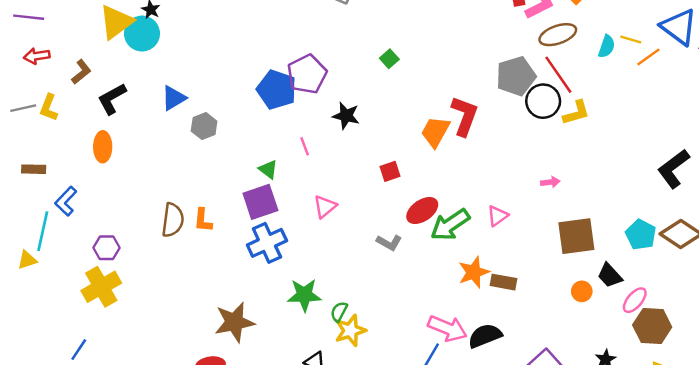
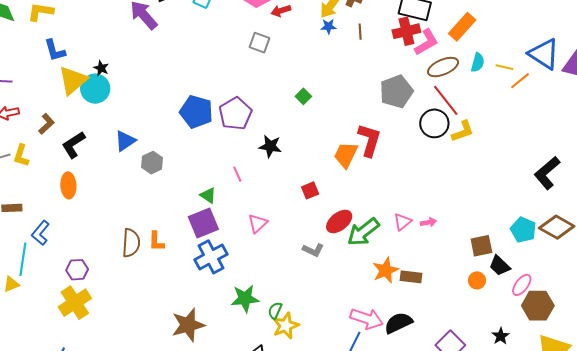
cyan semicircle: (607, 46) -> (478, 62), moved
gray pentagon: (516, 76) -> (396, 92), moved
blue pentagon: (277, 90) -> (196, 112), moved
pink arrow: (550, 182) -> (429, 222), moved
brown square: (576, 236) -> (481, 246), moved, size x0.7

